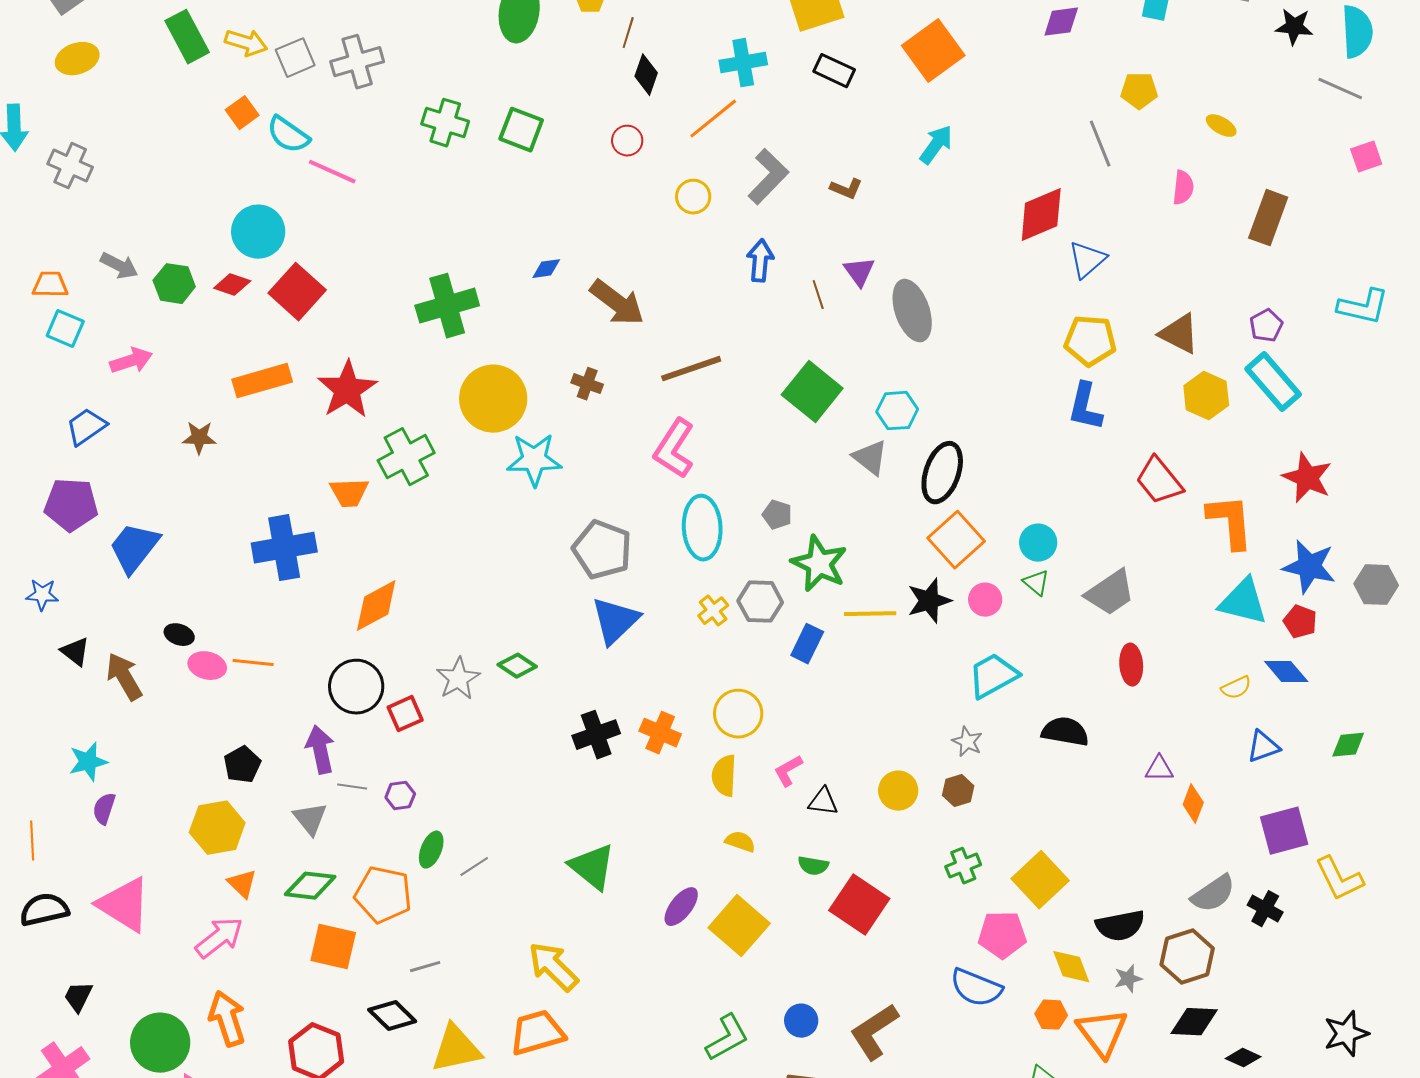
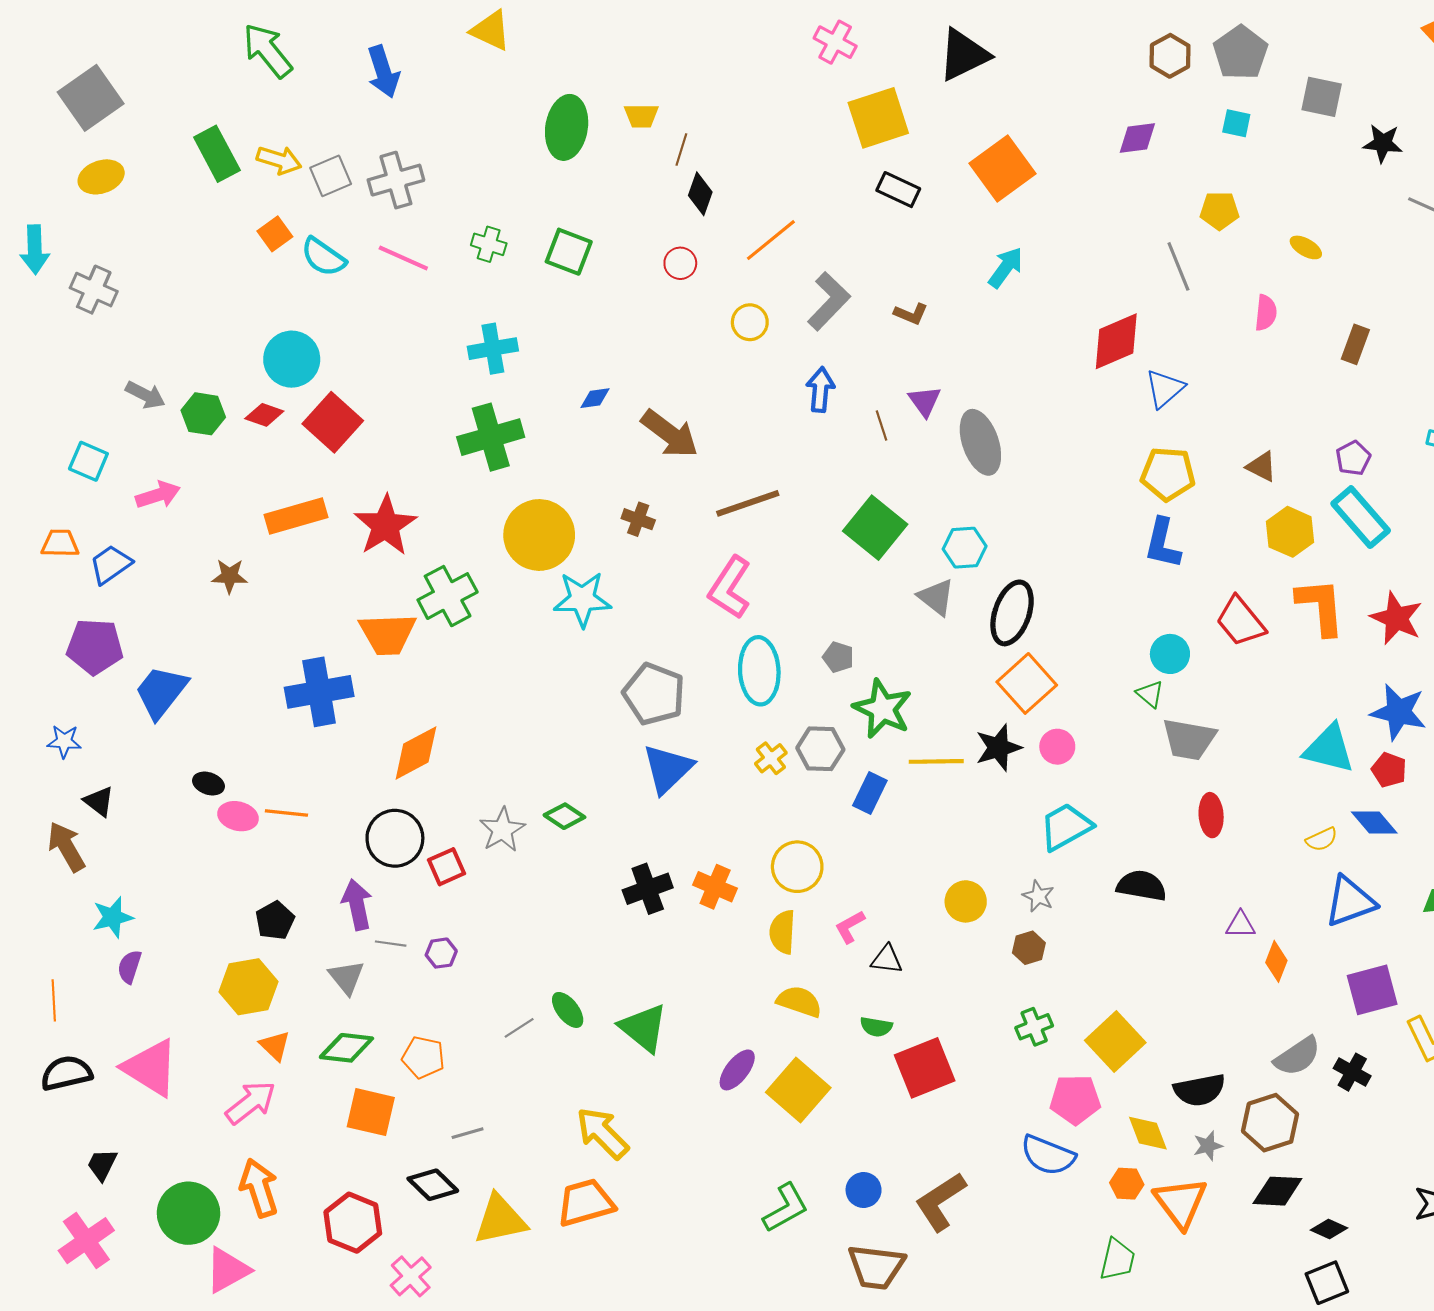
cyan cross: (743, 63) -> (493, 349), moved
green cross: (445, 123) -> (489, 244), size x0.7
pink line: (332, 172) -> (403, 258), moved
brown rectangle: (1268, 218) -> (1355, 344), size x0.7
orange trapezoid: (50, 285) -> (60, 543), moved
brown triangle: (1179, 334) -> (1262, 467), size x0.7
orange trapezoid: (349, 493) -> (388, 634), size x1.4
orange L-shape: (1230, 522) -> (1321, 607), moved
cyan circle: (1038, 543) -> (1170, 654), moved
green triangle: (1036, 583) -> (1150, 694), moved
gray trapezoid: (1110, 593) -> (1189, 739), turned 44
brown arrow: (124, 677) -> (66, 847), moved
blue triangle: (1263, 747) -> (1350, 901), size x1.5
yellow circle: (898, 791) -> (966, 901), moved
yellow semicircle: (740, 842) -> (799, 1001), size x1.4
green ellipse: (431, 850) -> (568, 1010), moved, turned -60
orange pentagon: (383, 895) -> (423, 1057), size x0.7
red square: (859, 905) -> (925, 1068), turned 34

